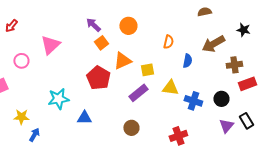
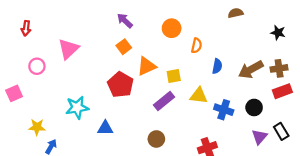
purple arrow: (93, 25) -> (125, 21), moved
red arrow: (11, 26) -> (26, 28), turned -32
orange circle: (128, 26) -> (172, 28), moved
brown arrow: (213, 44) -> (251, 69), moved
brown cross: (234, 65) -> (279, 68), moved

